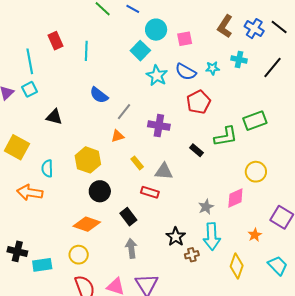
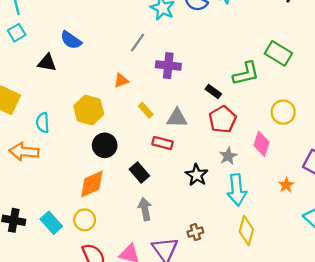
blue semicircle: (99, 95) -> (71, 40), moved
red pentagon: (199, 102) -> (222, 119), moved
gray line: (124, 112) -> (138, 43), moved
green rectangle: (255, 121) -> (278, 53), turned 55
pink diamond: (235, 198) -> (261, 144), turned -45
orange diamond: (87, 224) -> (92, 184), turned -40
black star: (176, 237) -> (197, 175), moved
brown cross: (192, 255) -> (195, 232), moved
cyan rectangle: (42, 265) -> (51, 223), moved, turned 60
yellow diamond: (237, 266) -> (246, 231), moved

